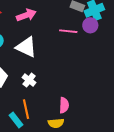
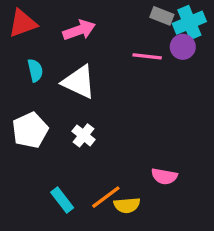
pink semicircle: (64, 105) -> (164, 176), moved, turned 98
orange line: (26, 109) -> (106, 197), moved, turned 66

